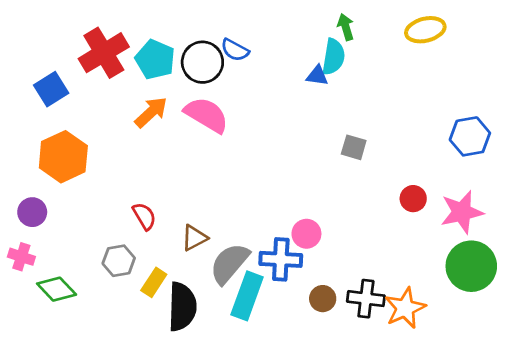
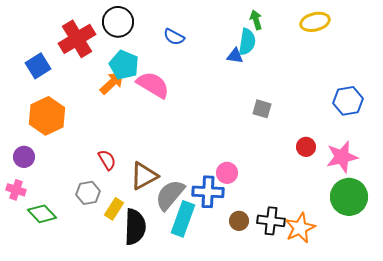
cyan pentagon: (155, 59) -> (124, 65), moved
black circle: (202, 62) -> (118, 22), moved
brown triangle: (194, 238) -> (144, 176), size x1.4

